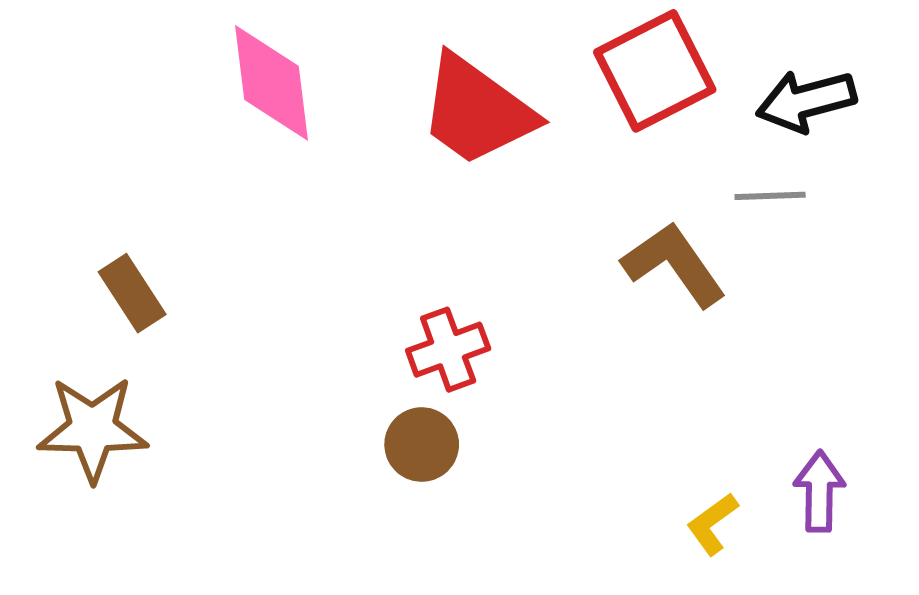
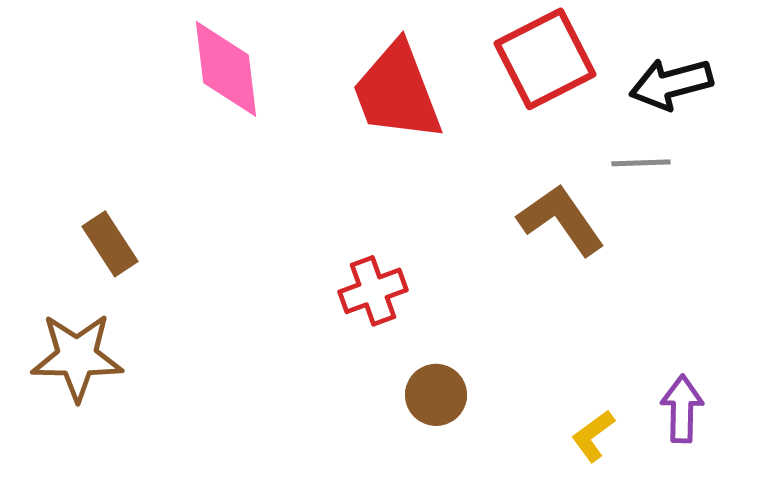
red trapezoid: (477, 111) -> (397, 92), turned 33
brown circle: (422, 445) -> (436, 395), moved

